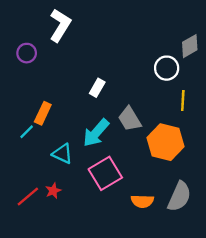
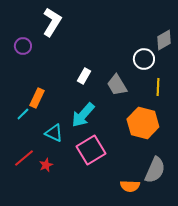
gray trapezoid: (130, 119) -> (117, 85), moved
red line: (28, 197) -> (24, 158), moved
orange semicircle: (142, 201) -> (130, 186), moved

